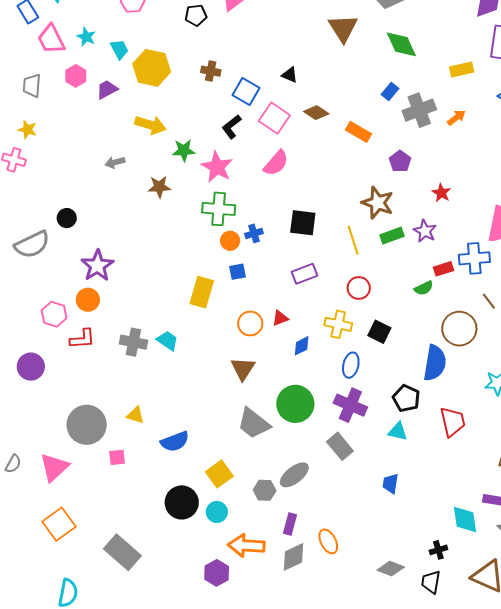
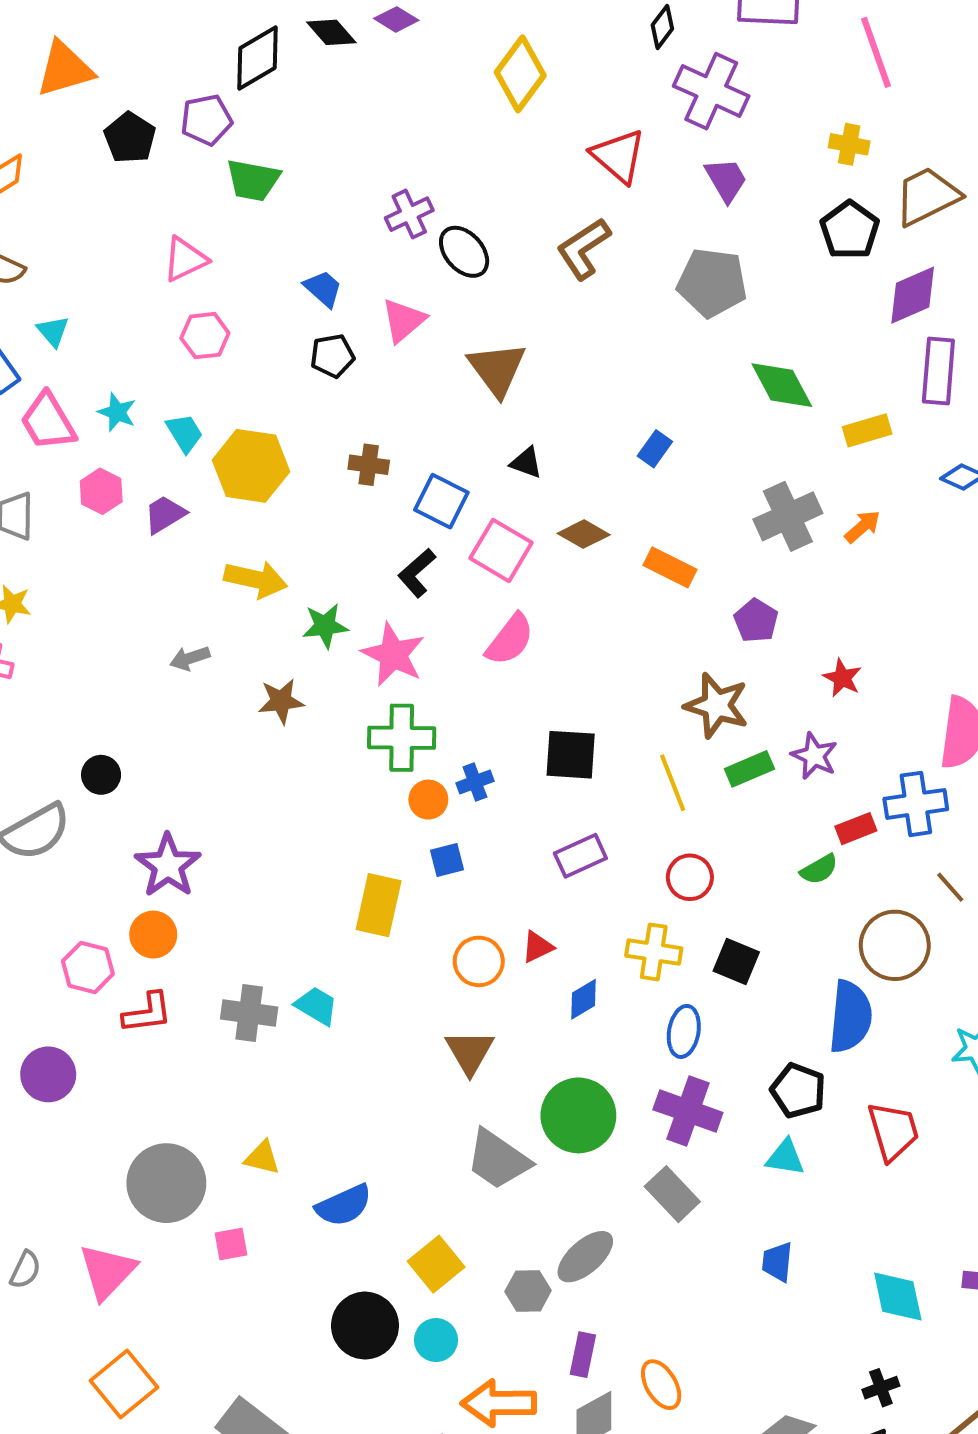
brown triangle: (343, 28) -> (497, 369), moved
green diamond: (401, 44) -> (782, 385), moved
blue rectangle: (390, 92) -> (655, 449), moved
cyan diamond: (465, 520) -> (898, 1297), moved

